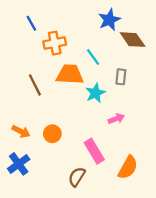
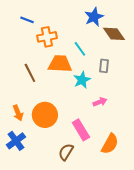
blue line: (31, 23) -> (27, 20), turned -40
orange arrow: (21, 131) -> (18, 113), turned 42
orange circle: (52, 134) -> (45, 115), size x1.6

